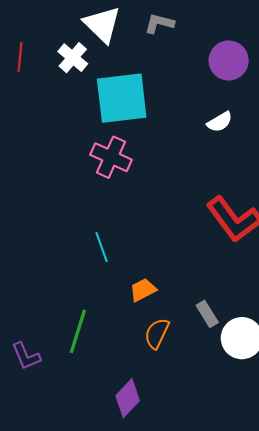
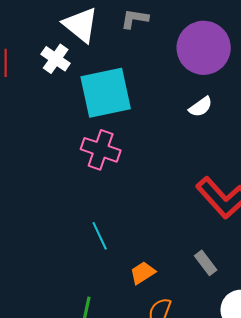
purple circle: (229, 60) -> (204, 48), size x1.4
gray rectangle: (207, 314) -> (206, 263), moved

